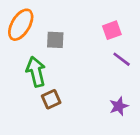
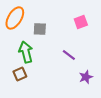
purple line: (122, 59) -> (69, 55), moved
brown square: (51, 99) -> (20, 74), moved

